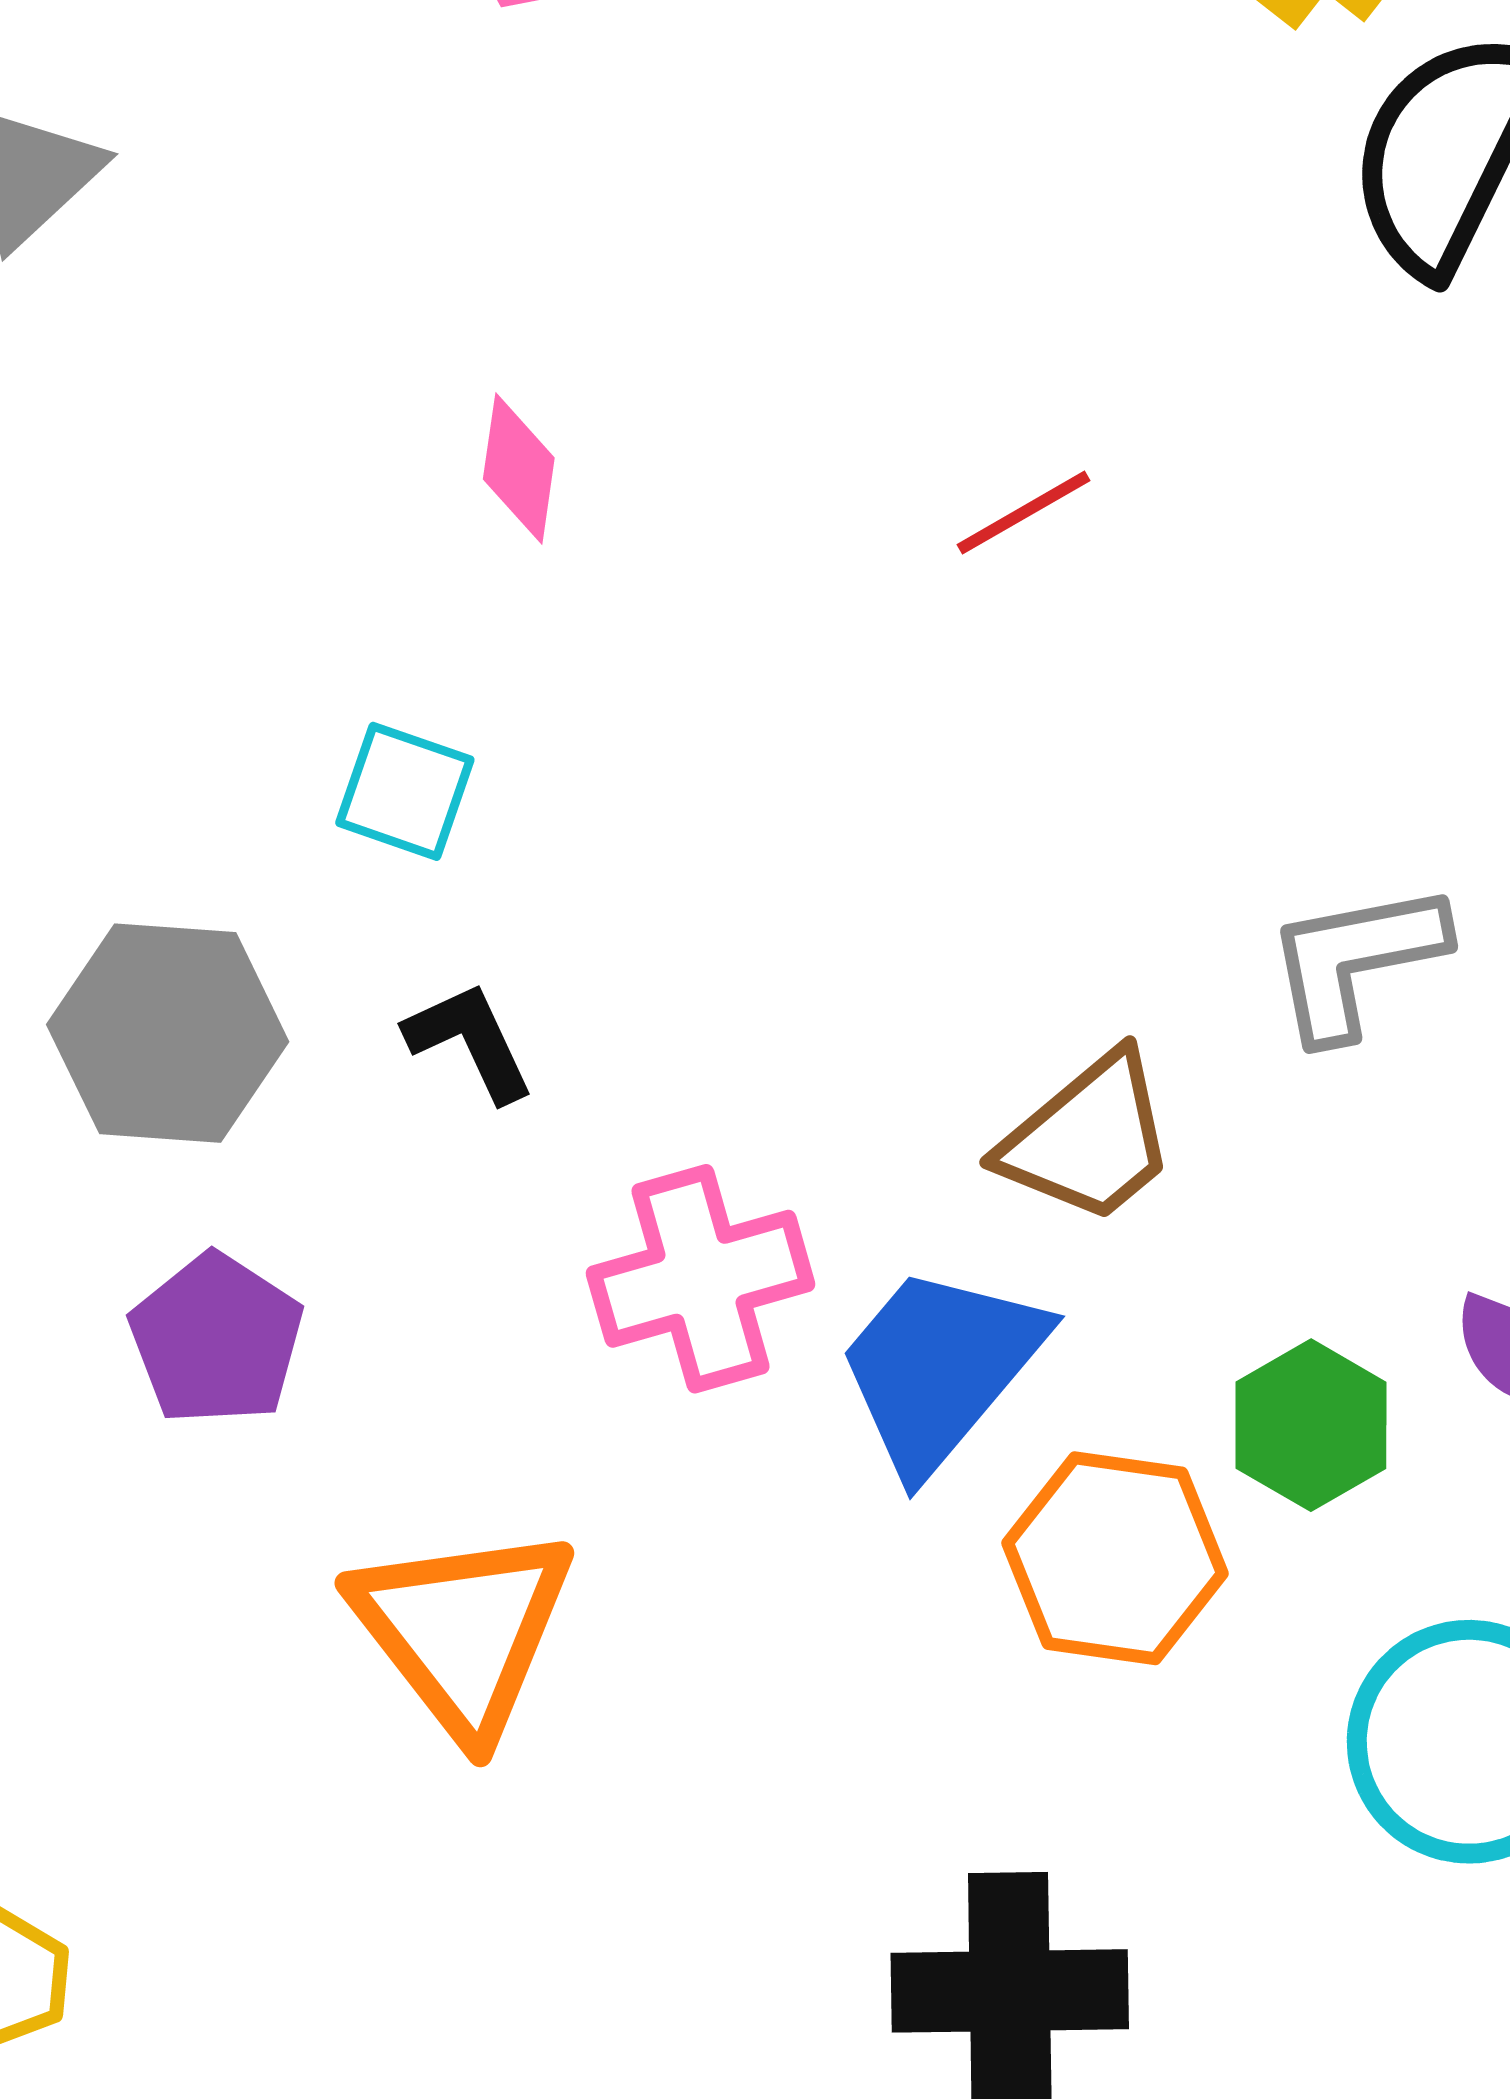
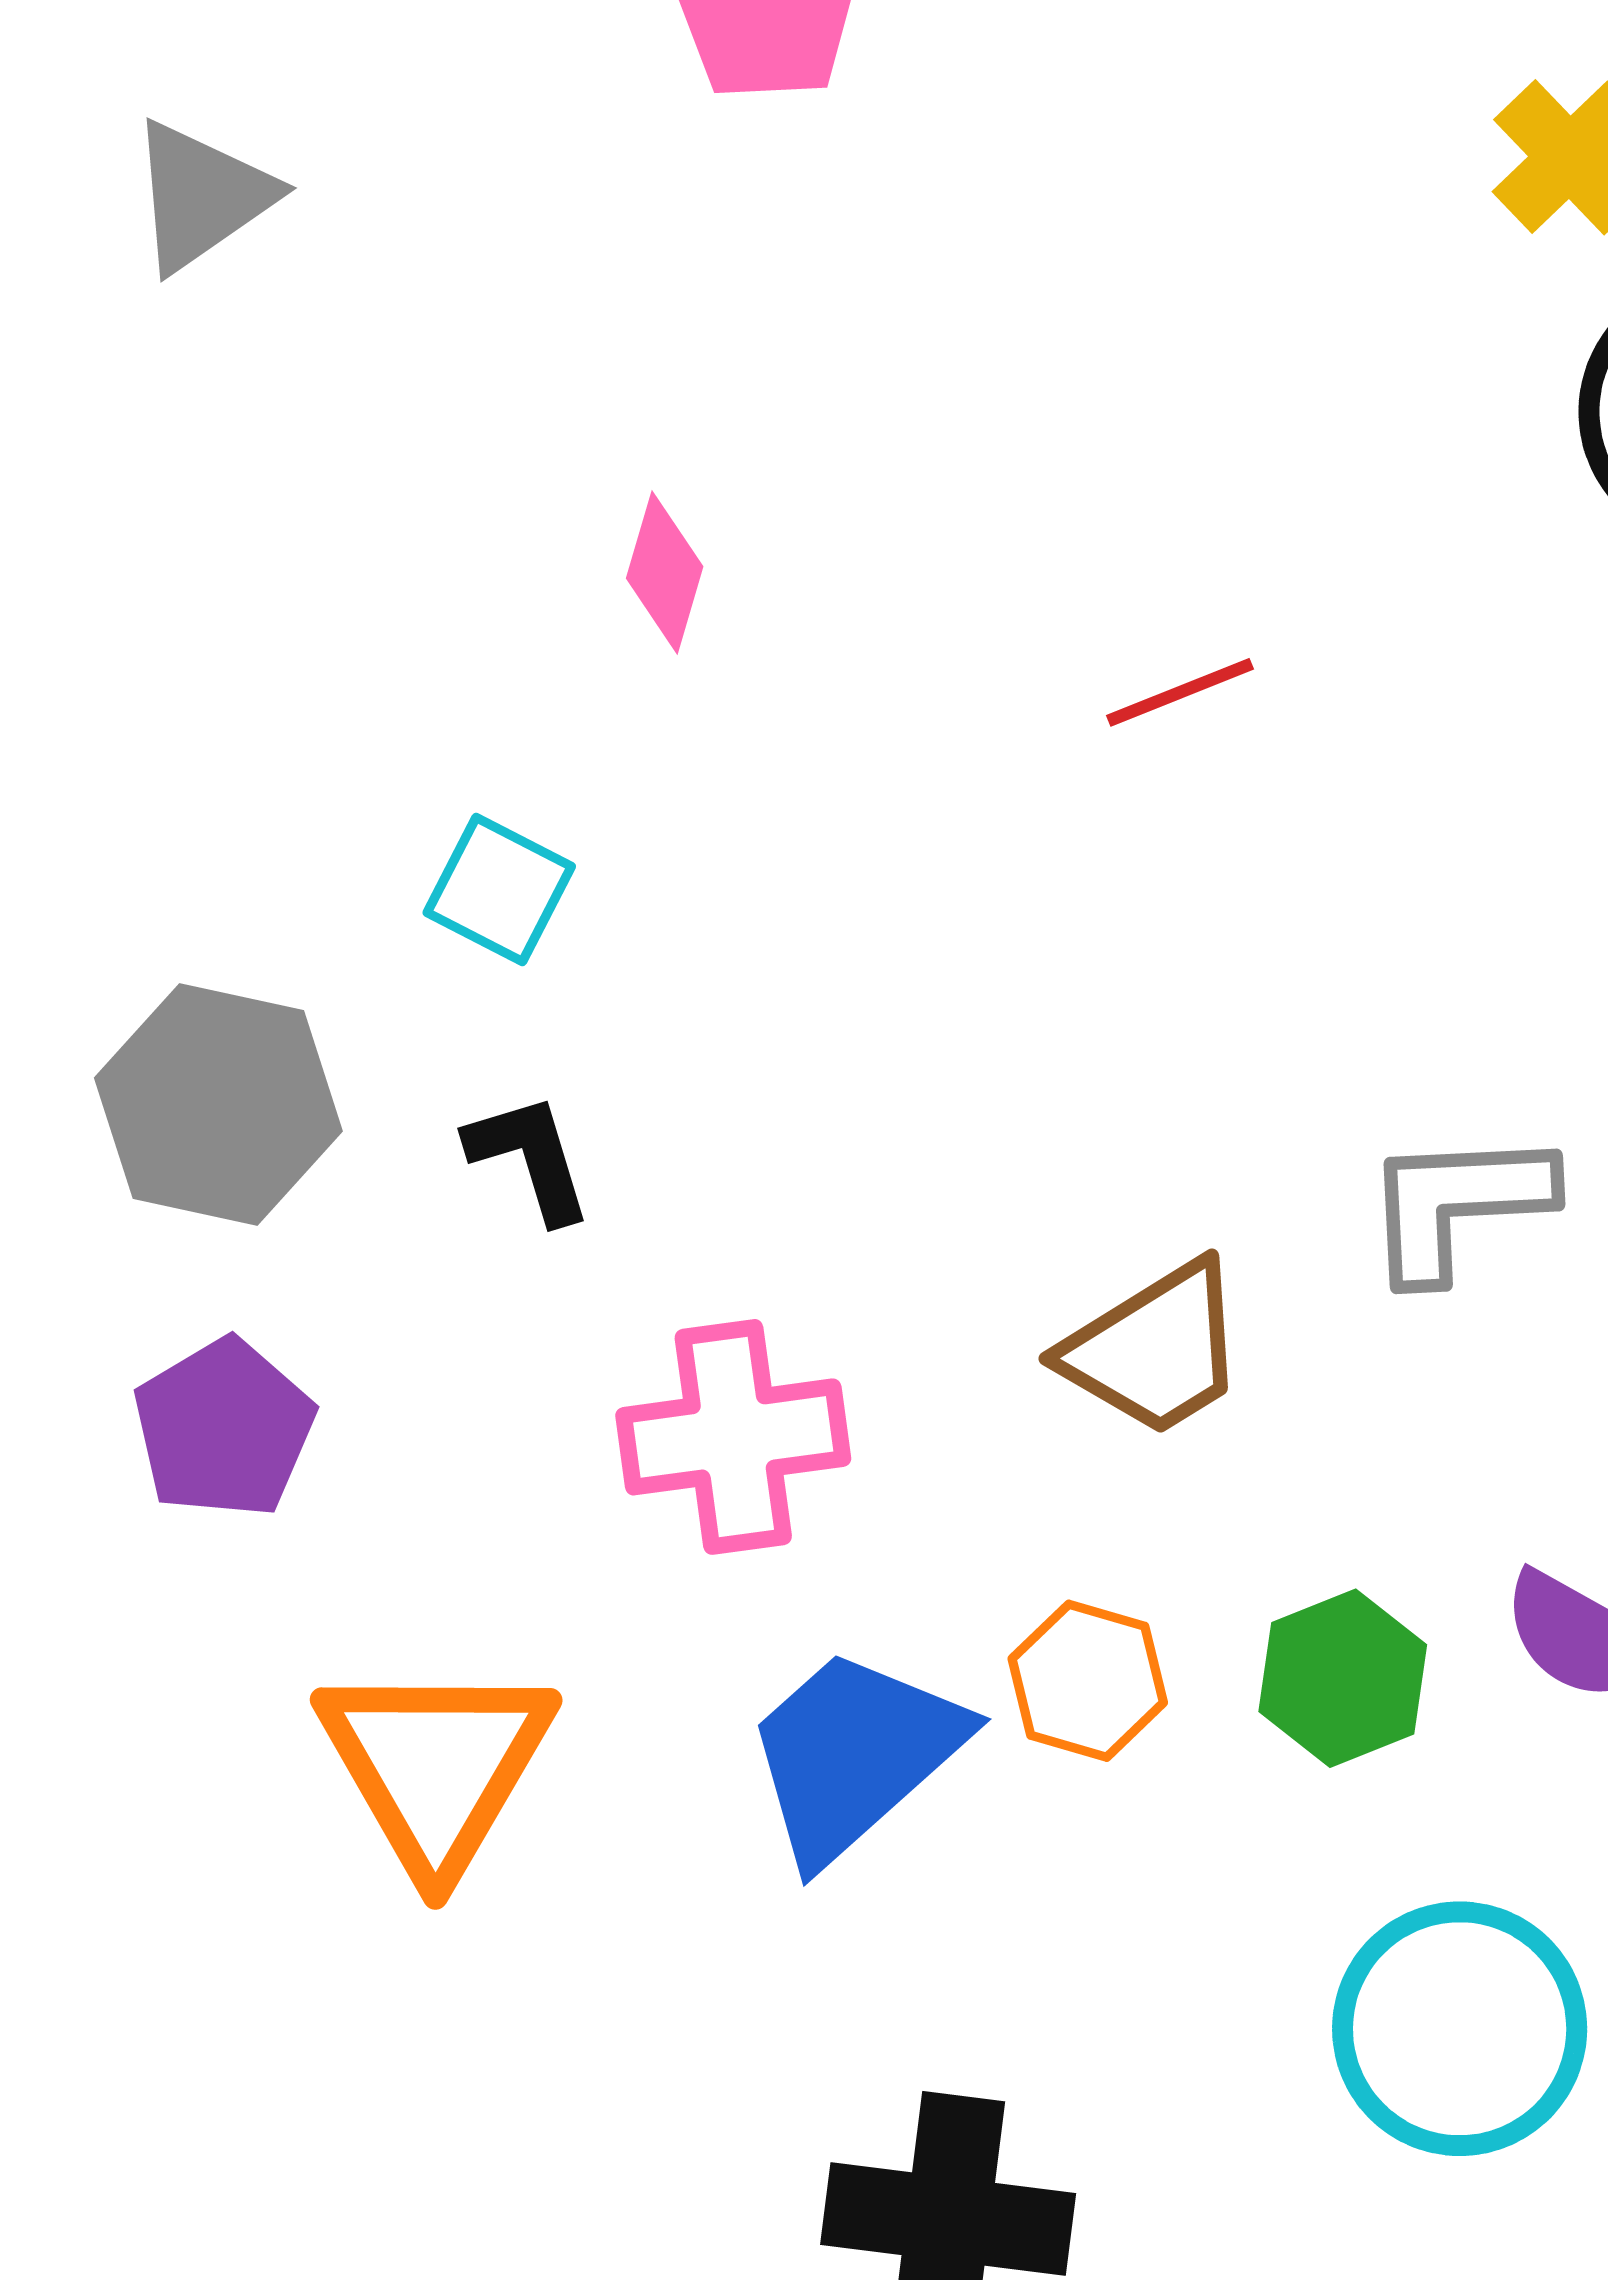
blue trapezoid: (940, 1368) -> (854, 1754), moved
orange hexagon: (1115, 1558) -> (1088, 1681), moved, size x0.7

